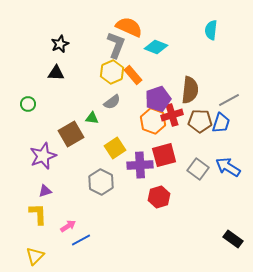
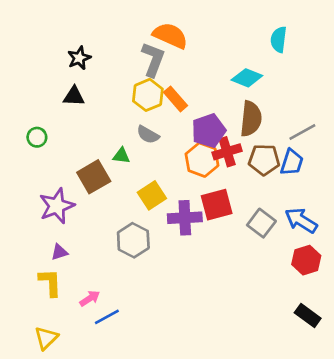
cyan diamond: (156, 47) -> (247, 78), moved
gray semicircle: (112, 102) -> (148, 135), turned 66
red hexagon: (159, 197) -> (306, 260), moved

